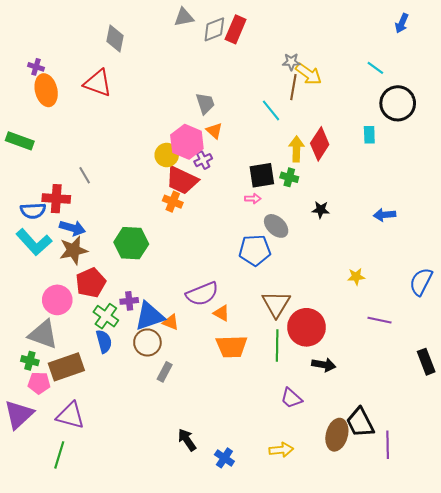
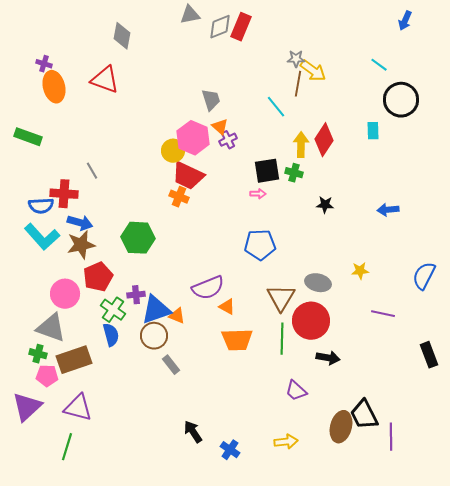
purple cross: (203, 160) -> (228, 140), moved
gray ellipse: (276, 226) -> (318, 283), moved, turned -30
gray rectangle: (165, 372) -> (171, 365), turned -66

